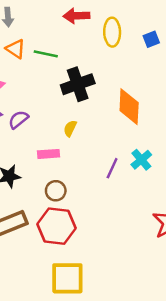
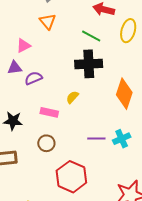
green line: (46, 54) -> (91, 36), moved
purple line: (112, 168) -> (96, 138), turned 48
red hexagon: (57, 226) -> (71, 177), moved

